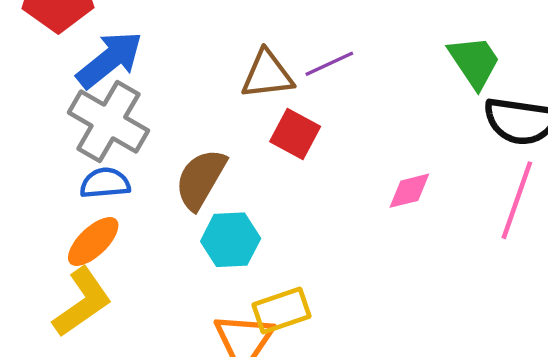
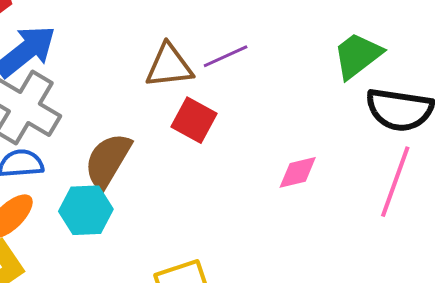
green trapezoid: (474, 62) -> (357, 55), turned -94
cyan hexagon: (231, 240) -> (86, 210), moved

